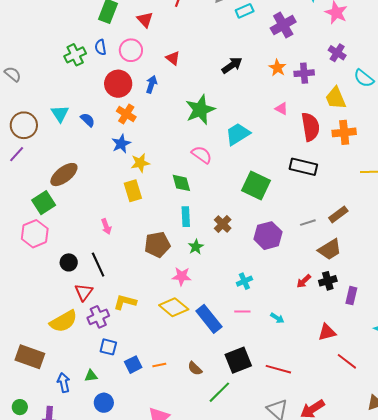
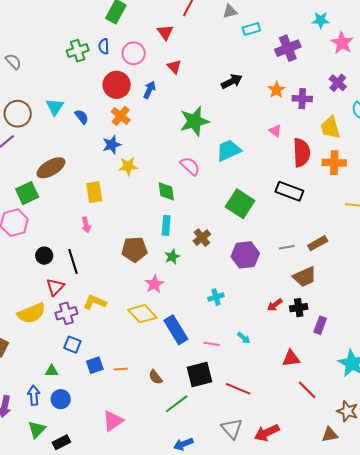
red triangle: (145, 20) -> (165, 32), moved
yellow rectangle: (133, 191) -> (94, 192), moved
pink star: (182, 276) -> (154, 284), turned 30
pink line: (242, 311) -> (211, 344), moved
blue arrow: (64, 383) -> (34, 395), moved

